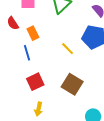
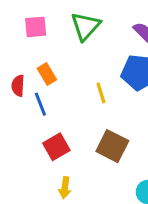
red semicircle: (13, 23) -> (18, 86), moved, turned 40
yellow line: (68, 49) -> (101, 93), turned 32

